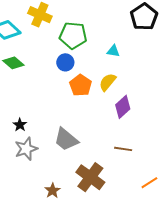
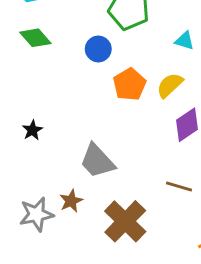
blue circle: (65, 62) -> (98, 49), moved
gray star: (26, 149) -> (36, 214), moved
brown star: (52, 191) -> (71, 201), moved

